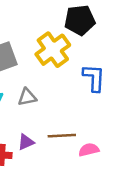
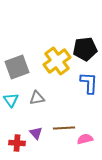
black pentagon: (80, 20) -> (85, 49), moved
purple triangle: (26, 142) -> (36, 133), turned -48

